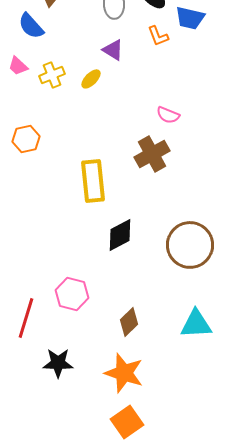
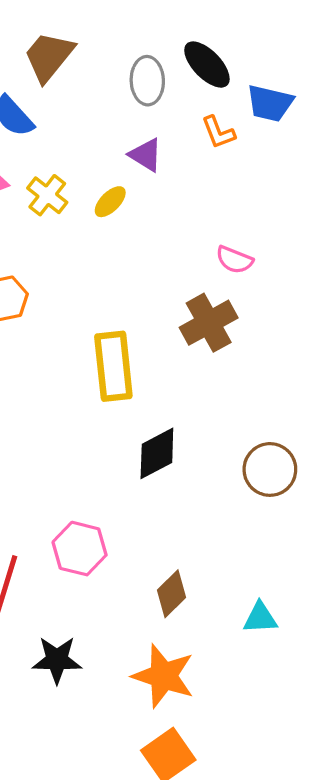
yellow cross: (52, 75) -> (47, 195), turned -30
brown circle: (190, 245) -> (270, 469), size x0.7
cyan triangle: (196, 324) -> (260, 618), moved, size x0.7

